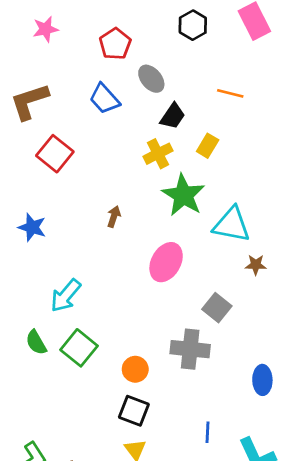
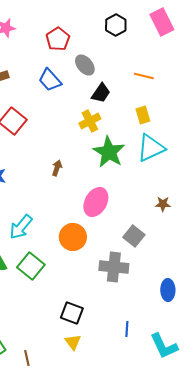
yellow rectangle: (208, 146) -> (143, 115), moved, turned -48
cyan triangle: (232, 225) -> (151, 148), moved, turned -36
orange circle: (135, 369) -> (73, 237), moved, size x1.4

